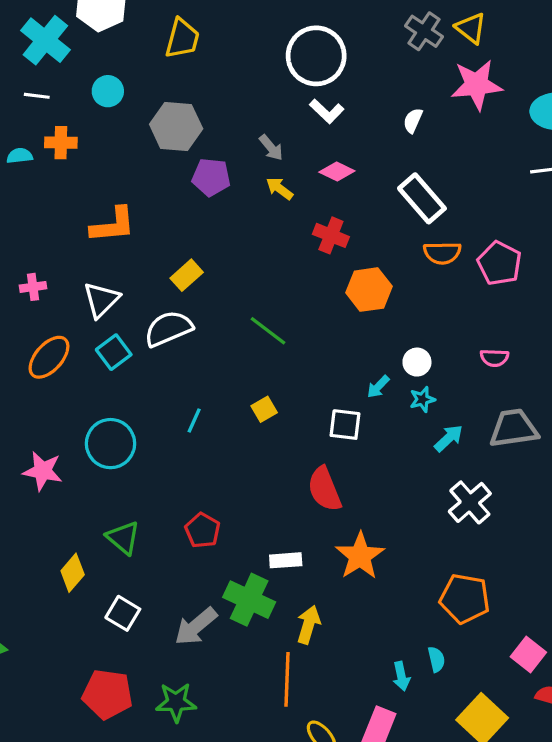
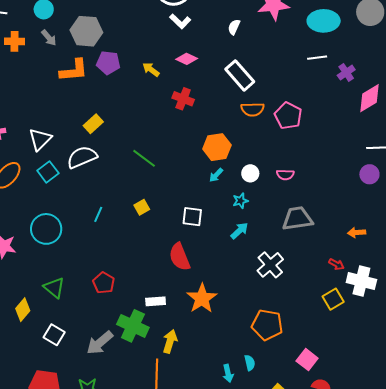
gray arrow: (271, 148) -> (49, 38), moved
orange L-shape: (113, 225) -> (74, 70), moved
orange hexagon: (369, 290) -> (217, 147), moved
white circle: (417, 362) -> (250, 173), moved
cyan arrow: (378, 387) -> (216, 175), moved
cyan arrow: (449, 438) -> (239, 231), moved

